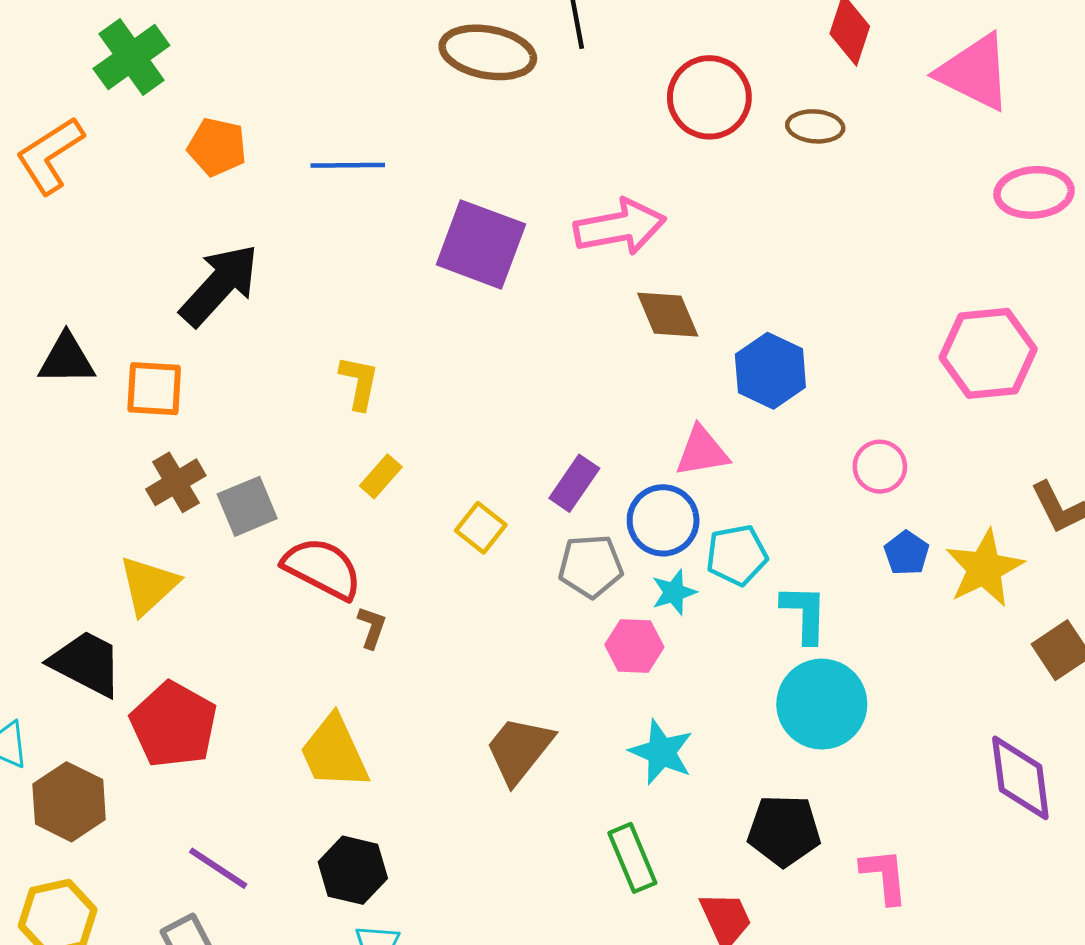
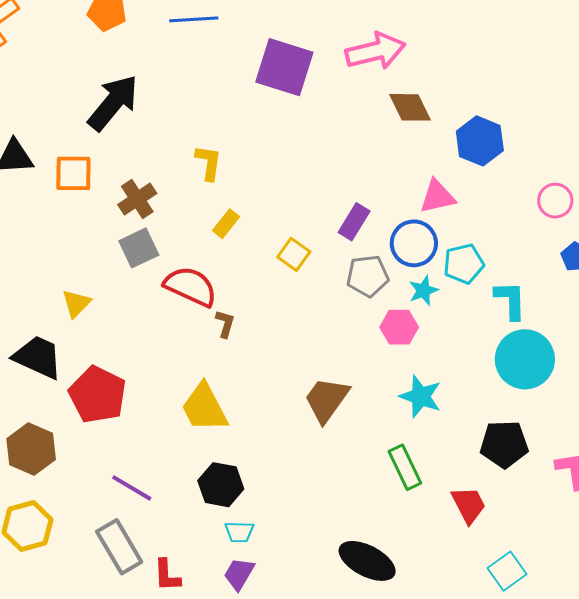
brown cross: (176, 482) -> (137, 199), moved
yellow triangle: (149, 585) -> (76, 303), size x0.7

